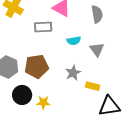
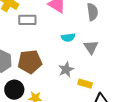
gray rectangle: (43, 27) -> (27, 20), moved

